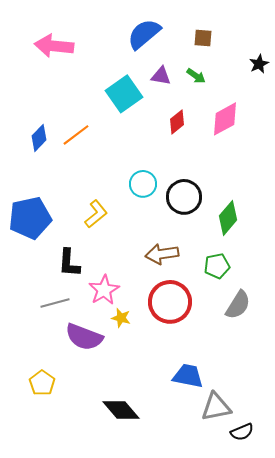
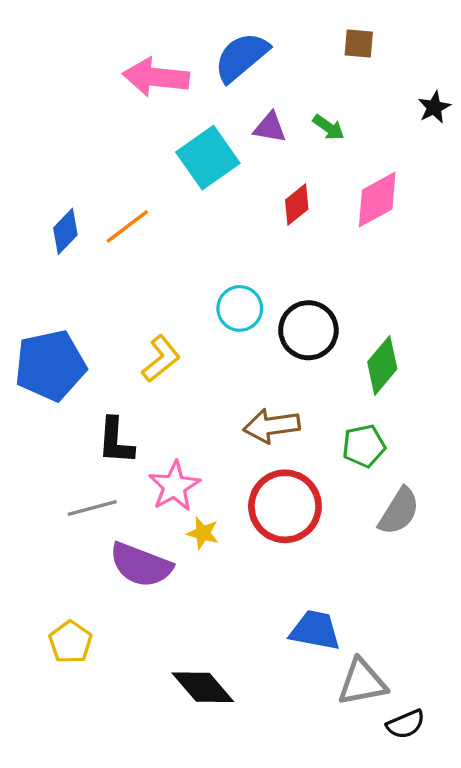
brown square: (203, 38) -> (359, 44), moved
pink arrow: (54, 46) -> (156, 77), moved

